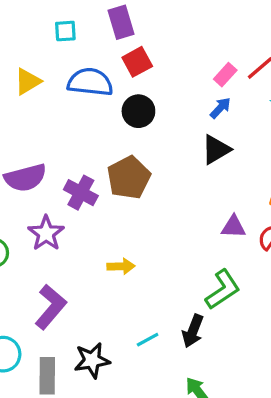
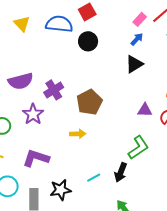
yellow triangle: (28, 81) -> (22, 24), turned -42
brown pentagon: (129, 178) -> (89, 102), moved
purple cross: (81, 193) -> (54, 90), turned 30
purple L-shape: (51, 307) -> (36, 158), turned -112

